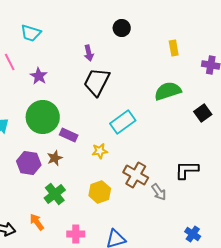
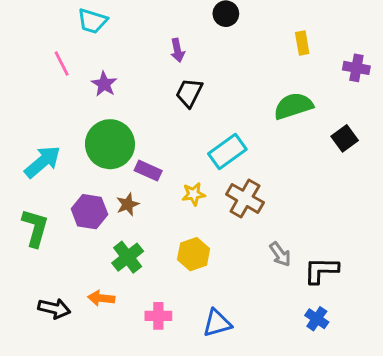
black trapezoid: (97, 82) -> (189, 93), size x0.7
black L-shape: (187, 170) -> (321, 270), moved
brown cross: (136, 175) -> (245, 198), moved
orange arrow: (37, 222) -> (101, 298), turned -48
blue cross: (193, 234) -> (317, 319), moved

